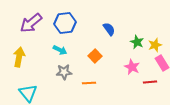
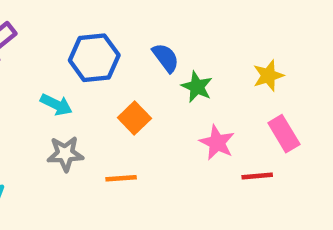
blue hexagon: (65, 23) -> (94, 58), moved
green star: (137, 42) -> (197, 87), moved
yellow star: (155, 45) -> (268, 76), moved

